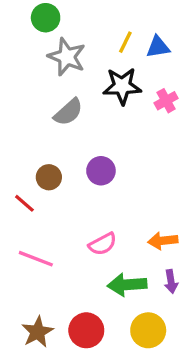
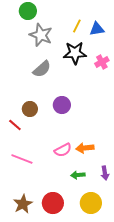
orange arrow: (163, 241) -> (85, 148), moved
green arrow: (127, 285) -> (78, 175), size x0.6

